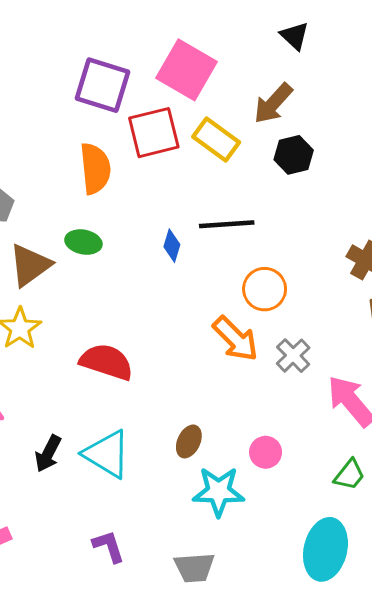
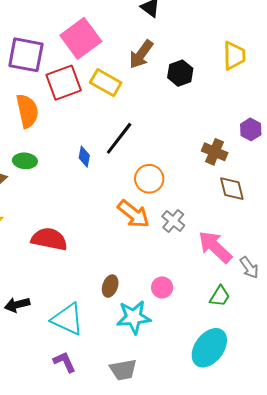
pink square: (186, 70) -> (81, 38), turned 30
black hexagon: (294, 155) -> (180, 73), moved
black line: (227, 224) -> (119, 138), turned -42
black arrow: (48, 454) -> (17, 305), turned 55
cyan triangle: (107, 454) -> (68, 319), moved
cyan ellipse: (325, 549) -> (209, 348), turned 30

